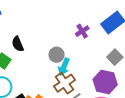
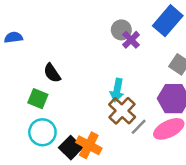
gray circle: (57, 55) -> (121, 30), moved

